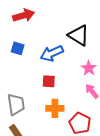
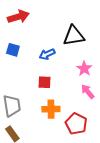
black triangle: (79, 35) -> (74, 36), turned -40
blue arrow: (52, 53) -> (47, 54), size x0.7

